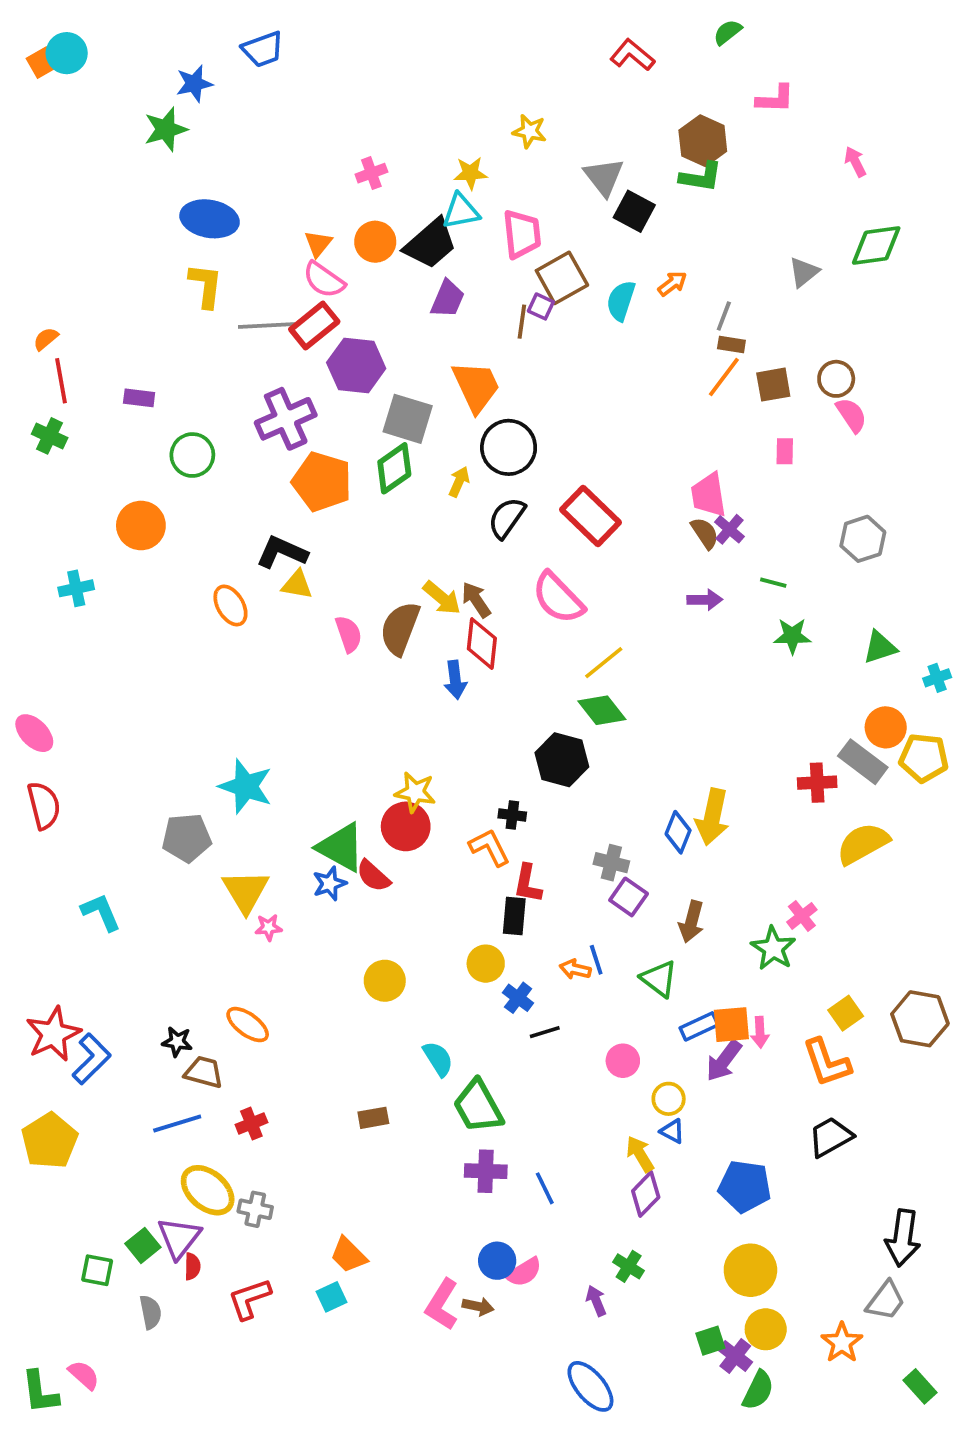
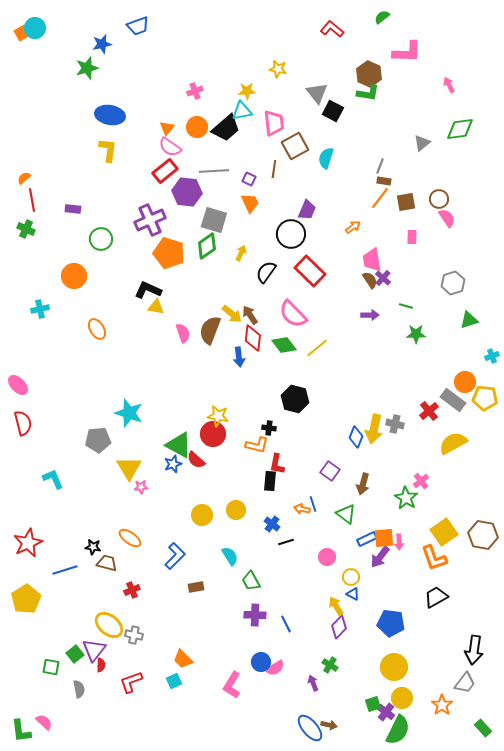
pink L-shape: (775, 99) -> (407, 52), size x1.4
orange arrow: (672, 284) -> (353, 227), moved
purple trapezoid: (448, 299) -> (307, 210), moved
purple square: (541, 306) -> (249, 179), moved
gray line: (267, 325) -> (214, 171), moved
orange trapezoid: (476, 386) -> (250, 203), size x0.7
black circle: (509, 447) -> (291, 234), moved
orange ellipse: (230, 605) -> (97, 329), moved
green triangle: (880, 647) -> (469, 320), moved
green diamond: (602, 710) -> (284, 345), moved
red cross: (817, 783) -> (429, 411), turned -36
orange L-shape: (490, 847) -> (257, 445), turned 130
gray cross: (611, 863) -> (395, 424), moved
yellow circle: (486, 964) -> (236, 510), moved
yellow square: (846, 1013) -> (444, 532), size x1.5
blue L-shape: (91, 1059) -> (175, 556), moved
green trapezoid: (478, 1106) -> (251, 581), size x0.7
blue line: (177, 1124) -> (65, 570), moved
brown arrow: (478, 1306) -> (329, 725), moved
green semicircle: (758, 1390) -> (398, 730), size x1.4

